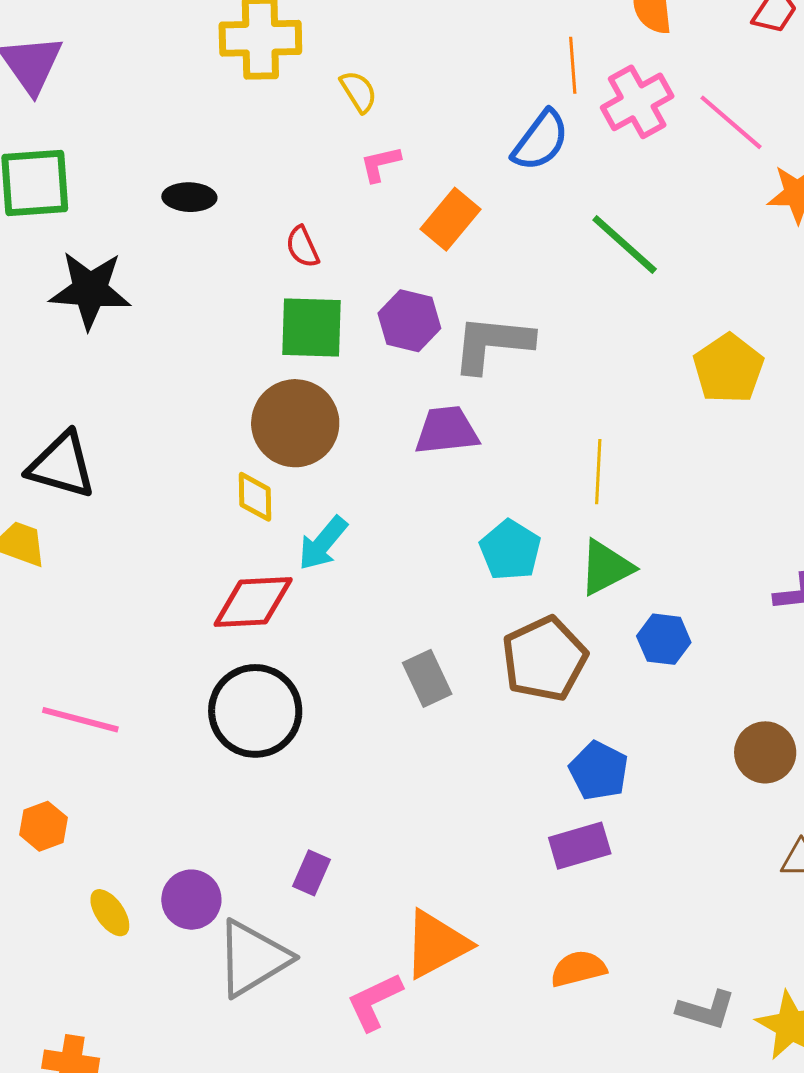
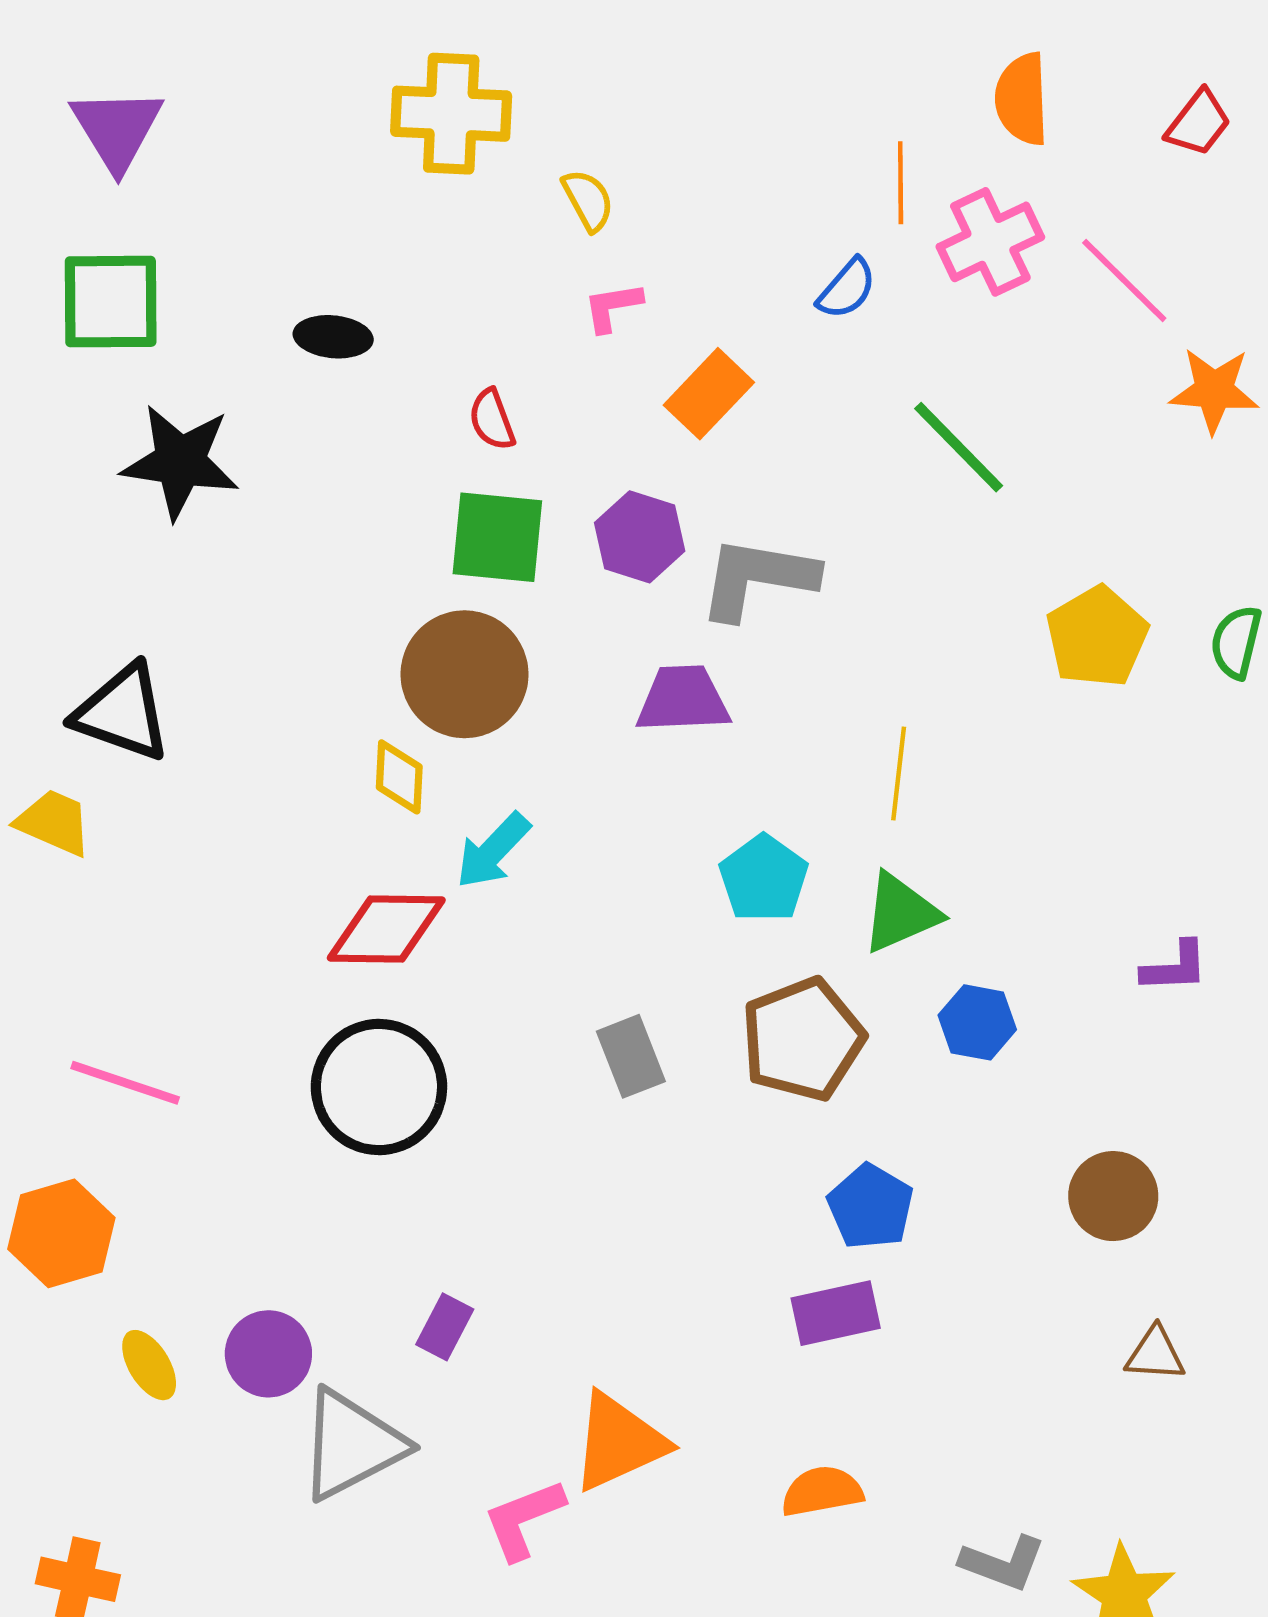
blue semicircle: (541, 141) -> (847, 289), size x0.7
orange hexagon: (43, 826) -> (61, 1233), size x1.5

